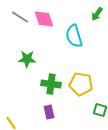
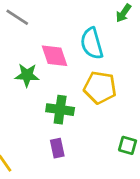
pink diamond: (44, 19) -> (55, 56), moved
yellow pentagon: (81, 84) -> (100, 88), moved

